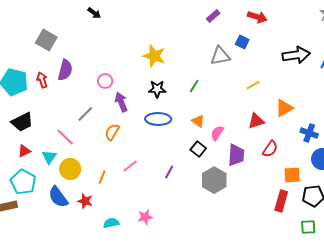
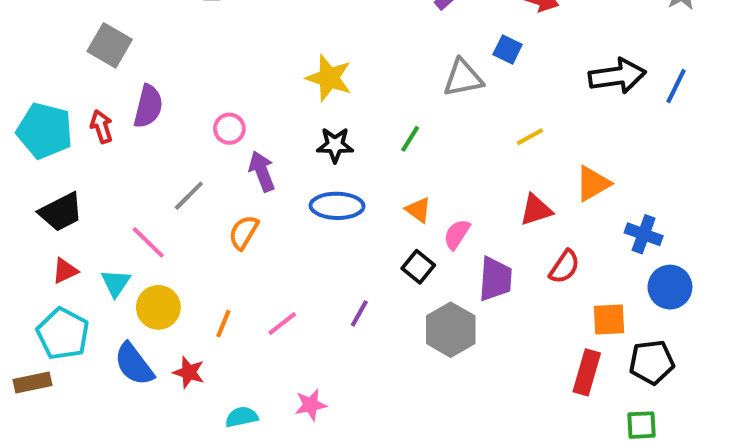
pink line: (130, 166) -> (282, 324), moved

